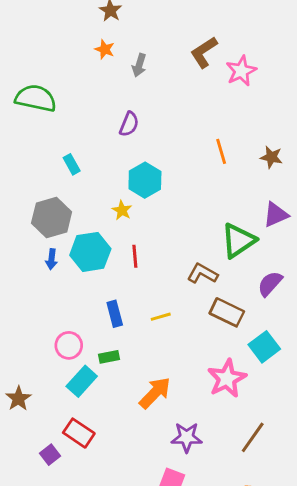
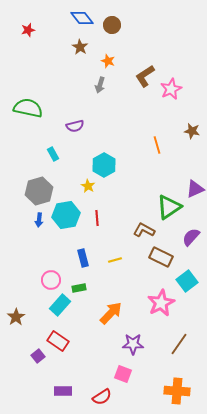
orange star: (105, 49) -> (108, 61), moved
purple semicircle: (129, 124) -> (75, 126), moved, turned 54
brown star: (271, 157) -> (192, 131), moved

